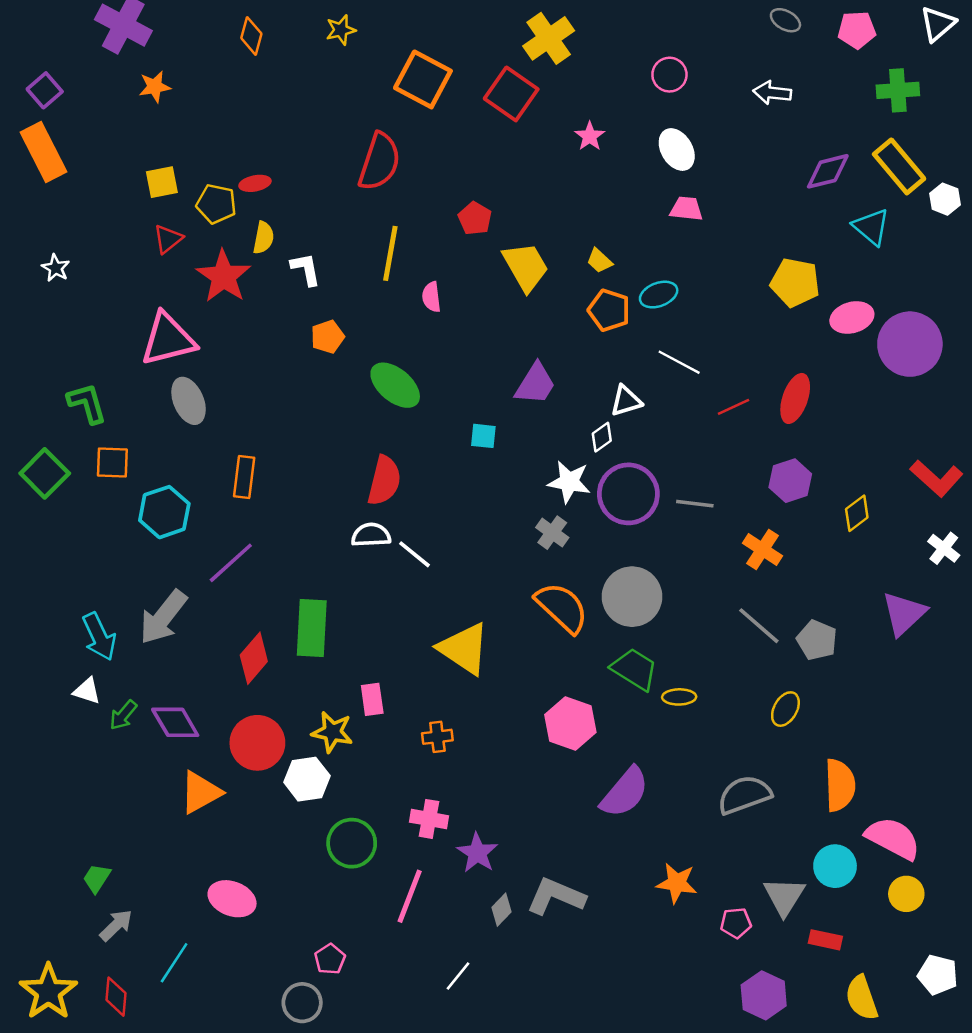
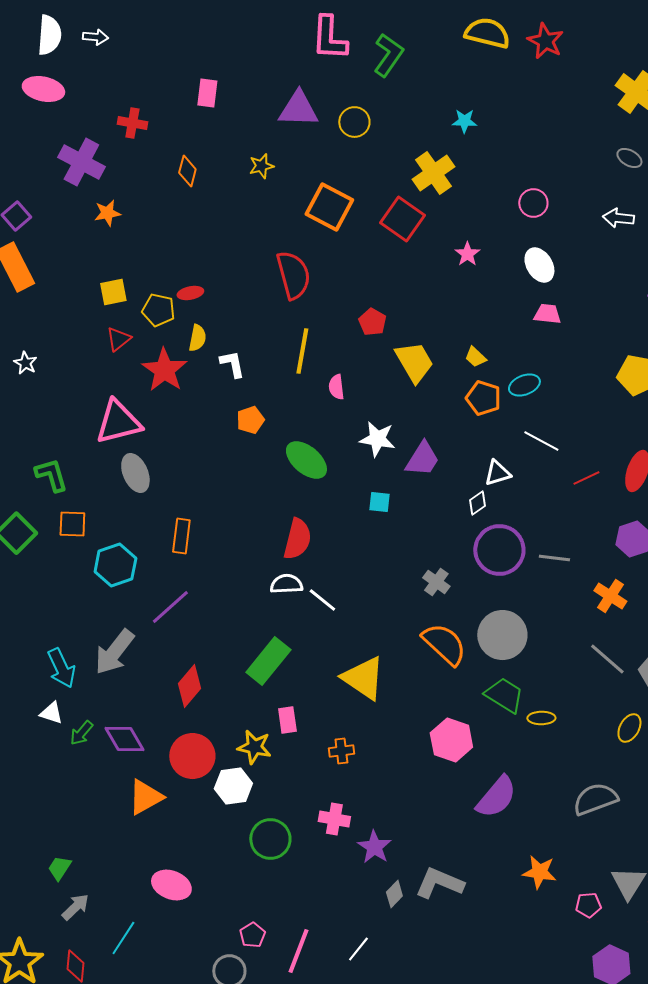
red semicircle: (379, 162) -> (293, 275), turned -33
white star: (569, 482) -> (377, 439), moved
green rectangle: (312, 628) -> (268, 661), moved, turned 36
pink line: (410, 896) -> (298, 951), moved

